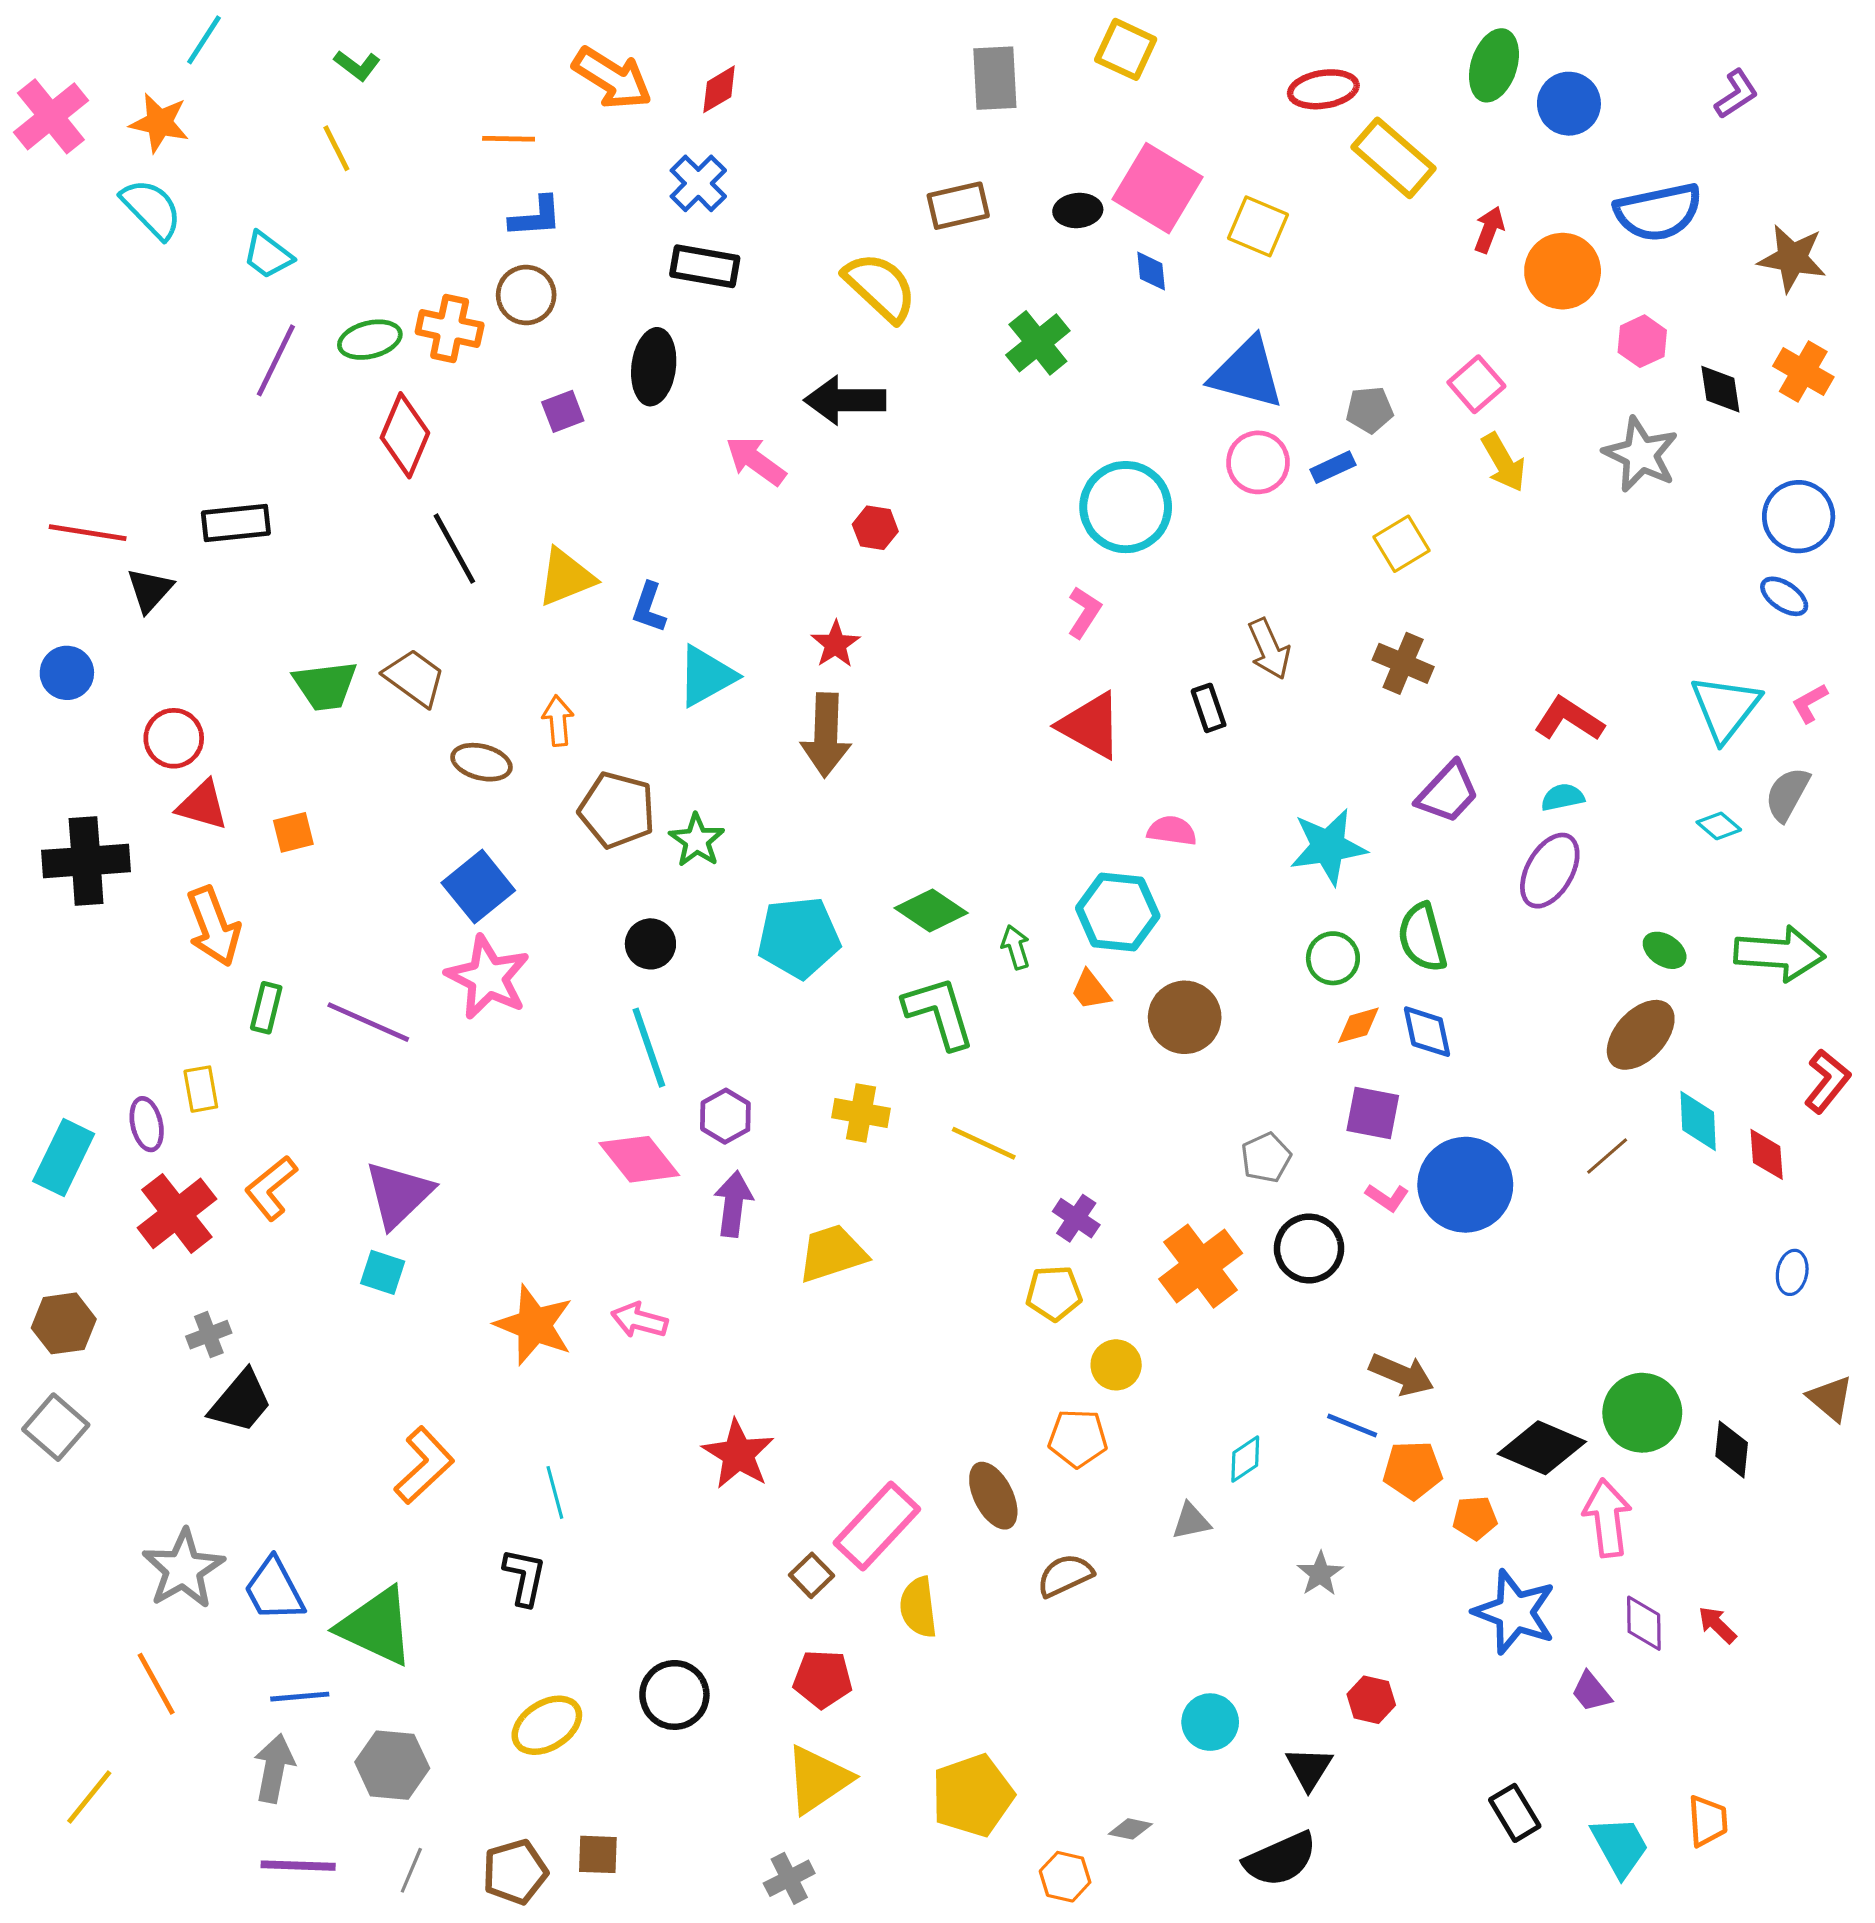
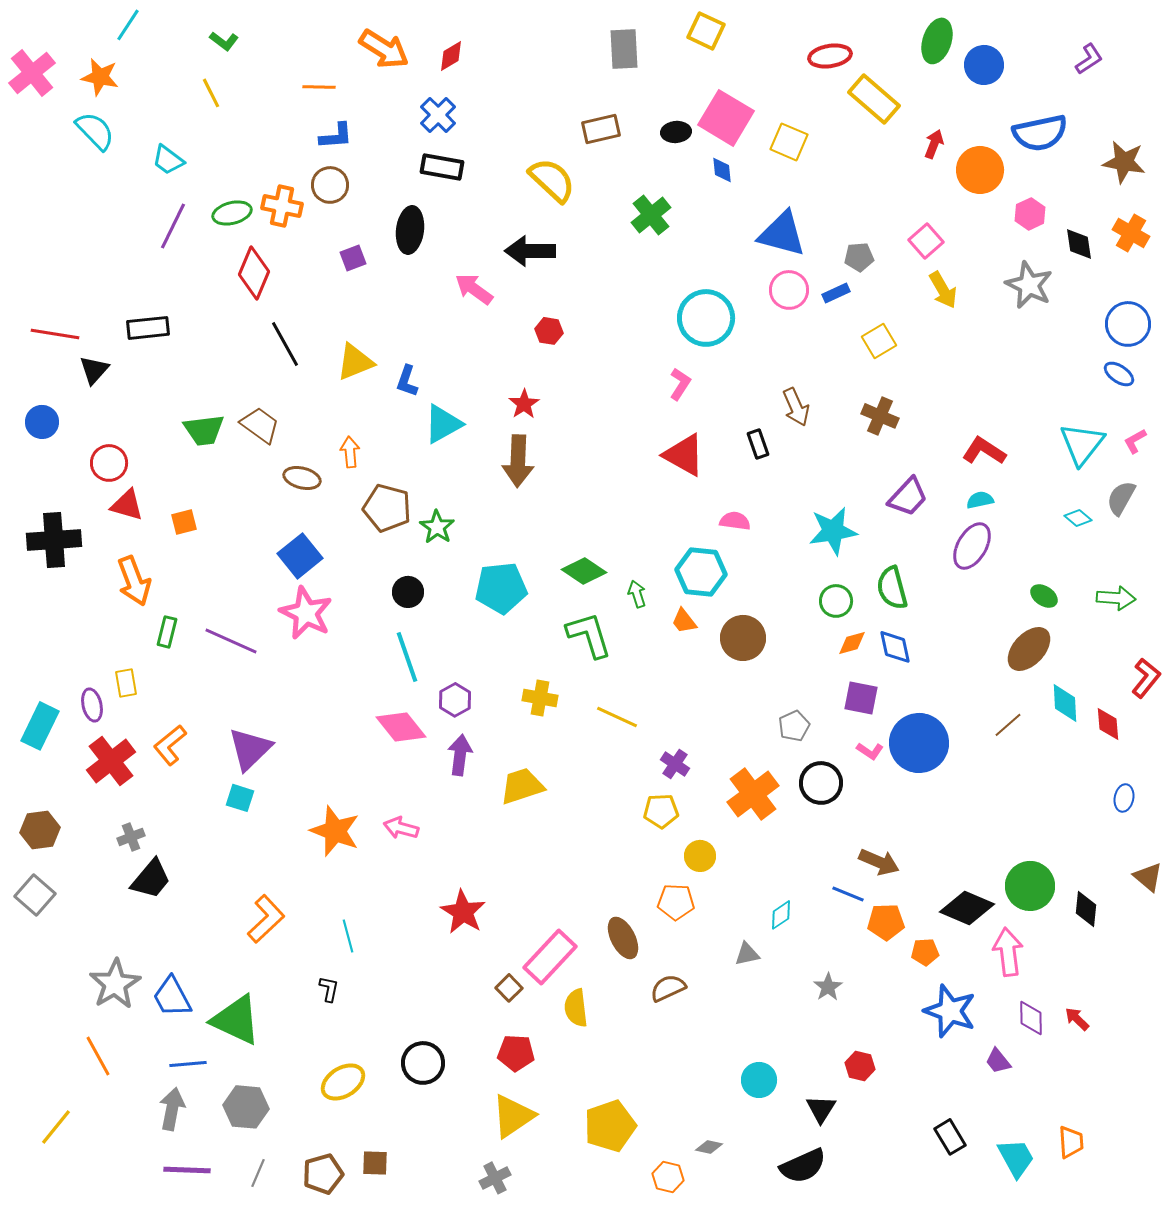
green arrow: (1779, 954) -> (1116, 598), size x0.7
black L-shape: (525, 1577) -> (329, 989), size x0.7

